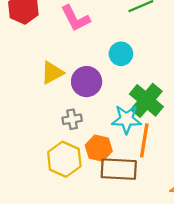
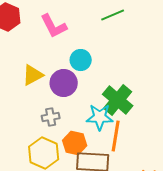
cyan circle: (121, 54) -> (81, 60), moved

